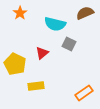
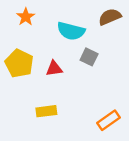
red triangle: (42, 53) -> (54, 69), turned 32
yellow pentagon: (15, 64) -> (19, 63), moved

